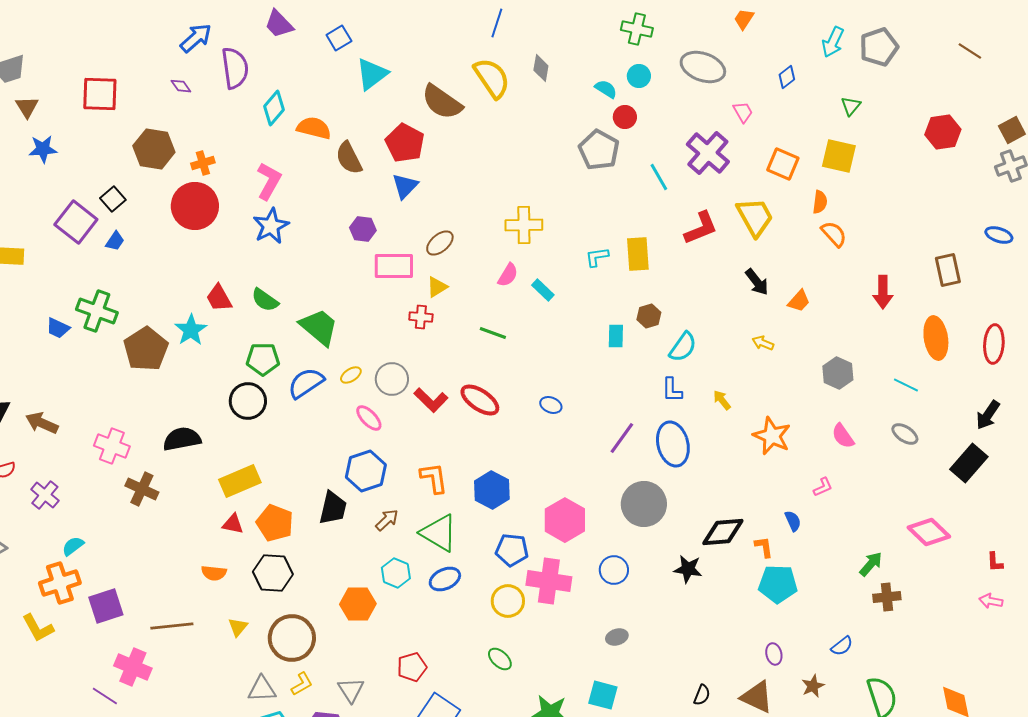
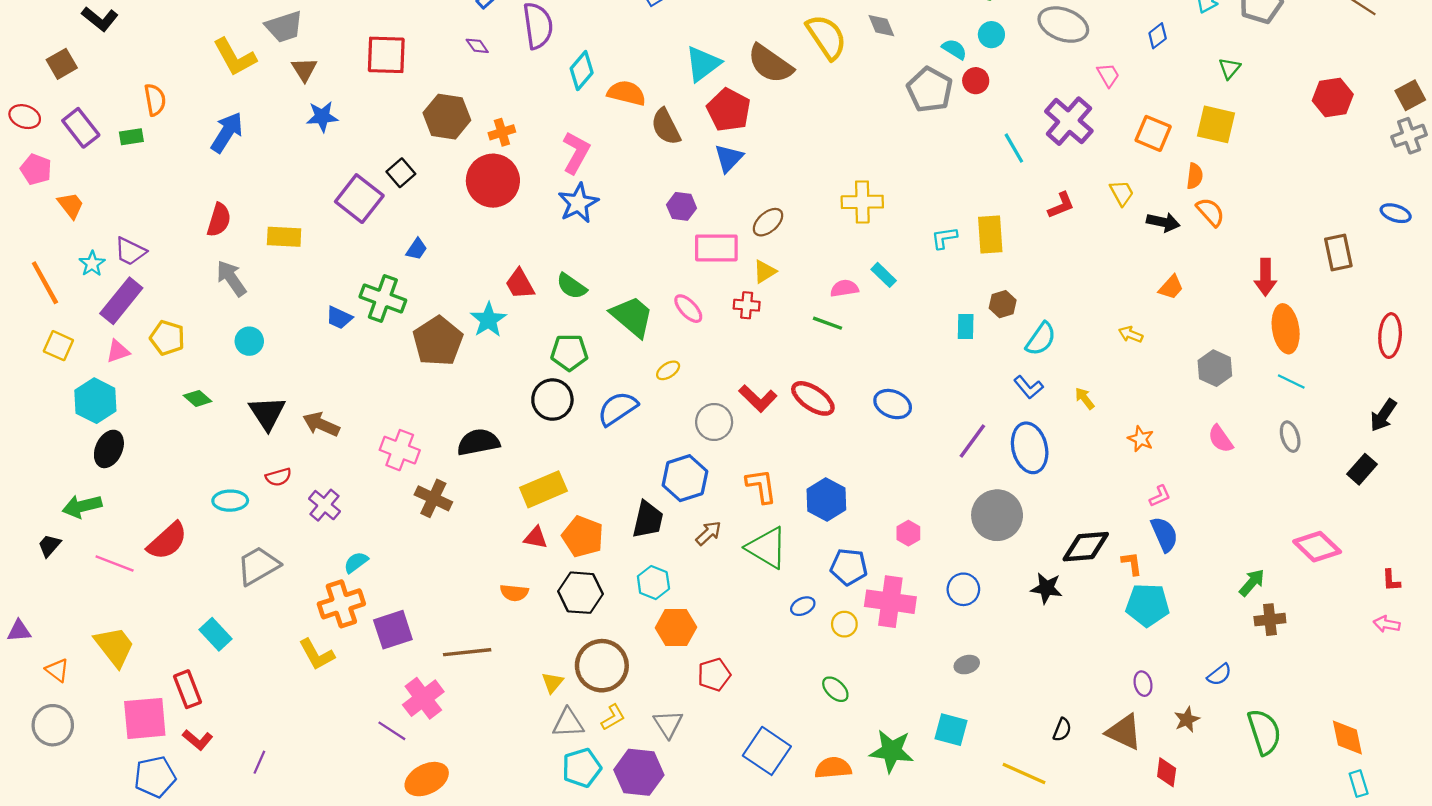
gray diamond: (541, 68) -> (881, 26), turned -32
cyan triangle: (372, 74) -> (703, 64), moved
gray pentagon: (599, 150) -> (930, 90), moved
yellow trapezoid: (755, 217) -> (1122, 193), size x0.6
red L-shape: (701, 228) -> (1061, 205), size x0.7
blue trapezoid: (115, 241) -> (417, 249), moved
pink semicircle: (508, 275) -> (844, 288), moved, turned -130
black arrow: (757, 282) -> (1163, 222), moved, turned -40
orange ellipse: (936, 338) -> (1286, 329), moved
gray circle: (392, 379) -> (714, 422), moved
blue semicircle: (306, 383) -> (618, 409), moved
blue L-shape: (672, 390) -> (1028, 387), turned -40
blue ellipse: (551, 405) -> (893, 404), size x1.5
pink ellipse: (369, 418) -> (688, 309), moved
gray ellipse: (905, 434) -> (1290, 437), turned 40
orange star: (772, 436) -> (1141, 439), size x0.6
black rectangle: (969, 463) -> (1362, 469), size x0.7
pink L-shape: (823, 487) -> (1160, 496), moved
pink hexagon: (565, 520) -> (908, 533), size x0.5
blue semicircle: (793, 521) -> (1164, 534), size x1.5
cyan hexagon: (396, 573) -> (653, 583), moved
blue ellipse: (445, 579) -> (803, 606), moved, size x0.7
yellow circle: (508, 601) -> (844, 624), size x0.7
yellow triangle: (238, 627) -> (552, 682), moved
pink cross: (133, 667) -> (423, 698), turned 30
red pentagon: (412, 667) -> (714, 675), moved

